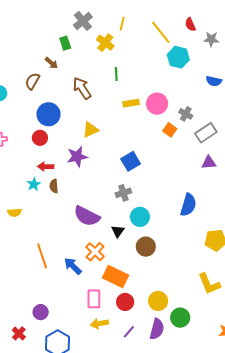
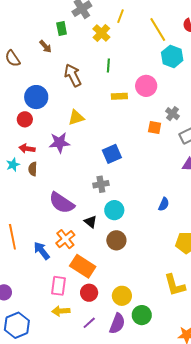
brown semicircle: (32, 81) -> (13, 58), moved, turned -72
pink circle: (157, 104) -> (146, 86), moved
orange square: (170, 130) -> (155, 128), turned -32
blue semicircle: (188, 205) -> (164, 204), size x0.6
black triangle: (118, 231) -> (91, 222), turned -32

